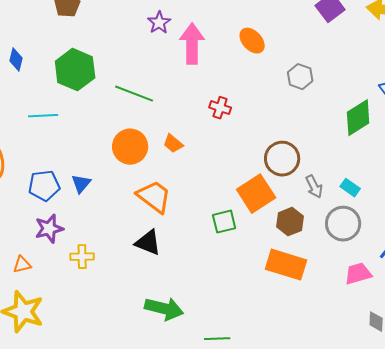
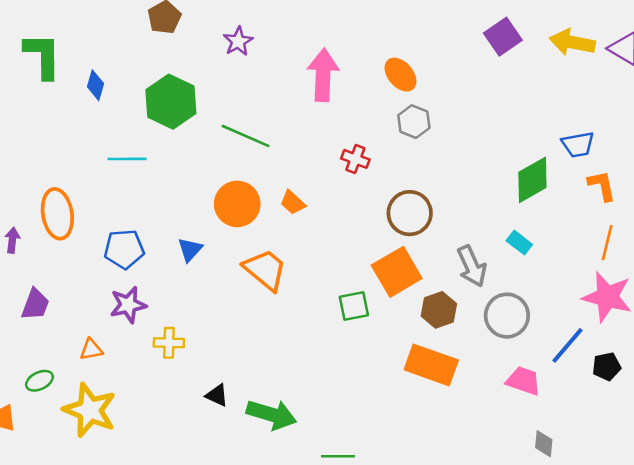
purple star: (159, 23) -> (238, 41), moved
gray hexagon: (300, 77) -> (414, 122), moved
brown circle: (282, 159) -> (410, 213), moved
blue triangle: (81, 184) -> (190, 250), moved
gray arrow: (314, 187) -> (472, 266), size x1.4
cyan rectangle: (350, 188) -> (519, 243), moved
black triangle: (148, 243) -> (217, 395), moved, size x0.7
pink trapezoid: (358, 274) -> (523, 381), turned 32

